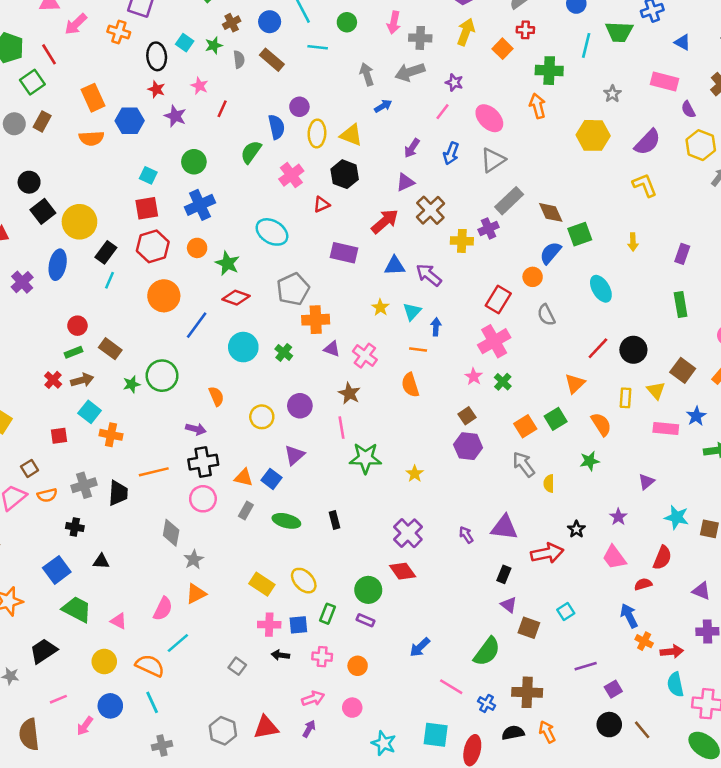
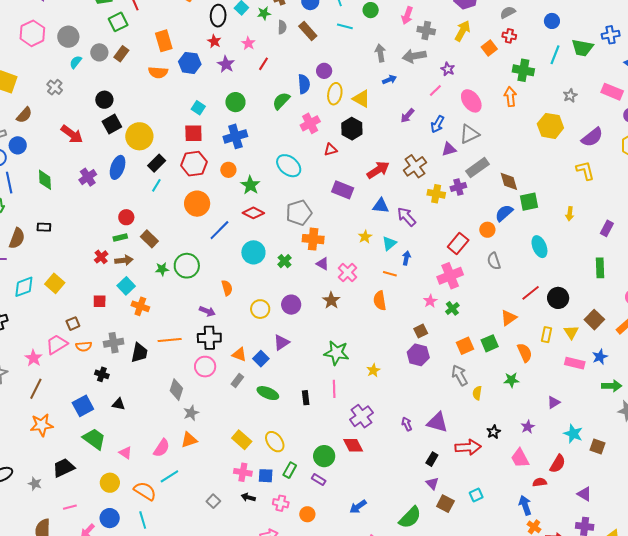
purple triangle: (405, 182) -> (449, 149), moved
pink line: (342, 428) -> (334, 389), moved

